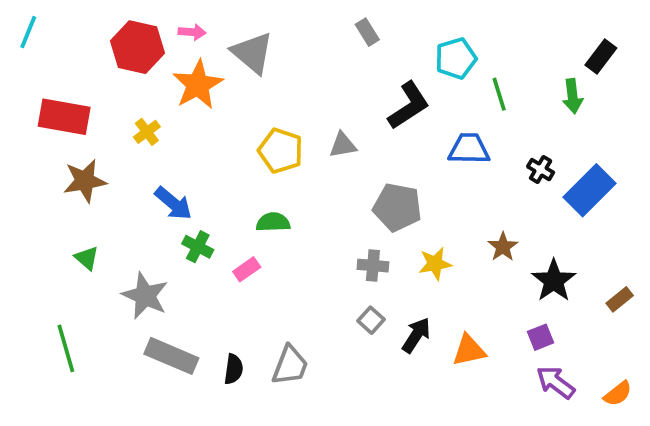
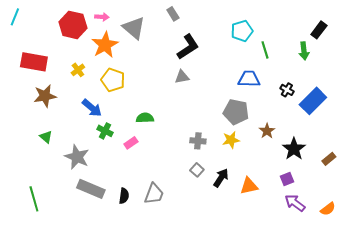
gray rectangle: (367, 32) -> (173, 14), moved
black L-shape: (409, 105) -> (188, 47), moved
yellow pentagon: (281, 151) -> (113, 80), moved
gray pentagon: (397, 207) -> (236, 112), moved
green line: (66, 348) -> (34, 199), moved

